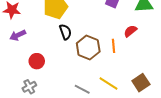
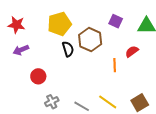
brown hexagon: (88, 47) -> (90, 40), moved
gray cross: (29, 87) -> (52, 102), moved

